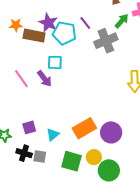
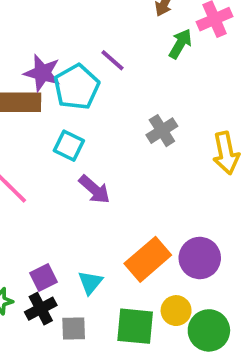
cyan pentagon: (64, 33) -> (77, 87), turned -30
gray cross: (106, 41) -> (162, 131), moved, size x0.7
cyan square: (55, 62) -> (69, 146), turned 35
purple arrow: (44, 79) -> (94, 189), moved
black cross: (24, 153) -> (41, 309), moved, turned -35

